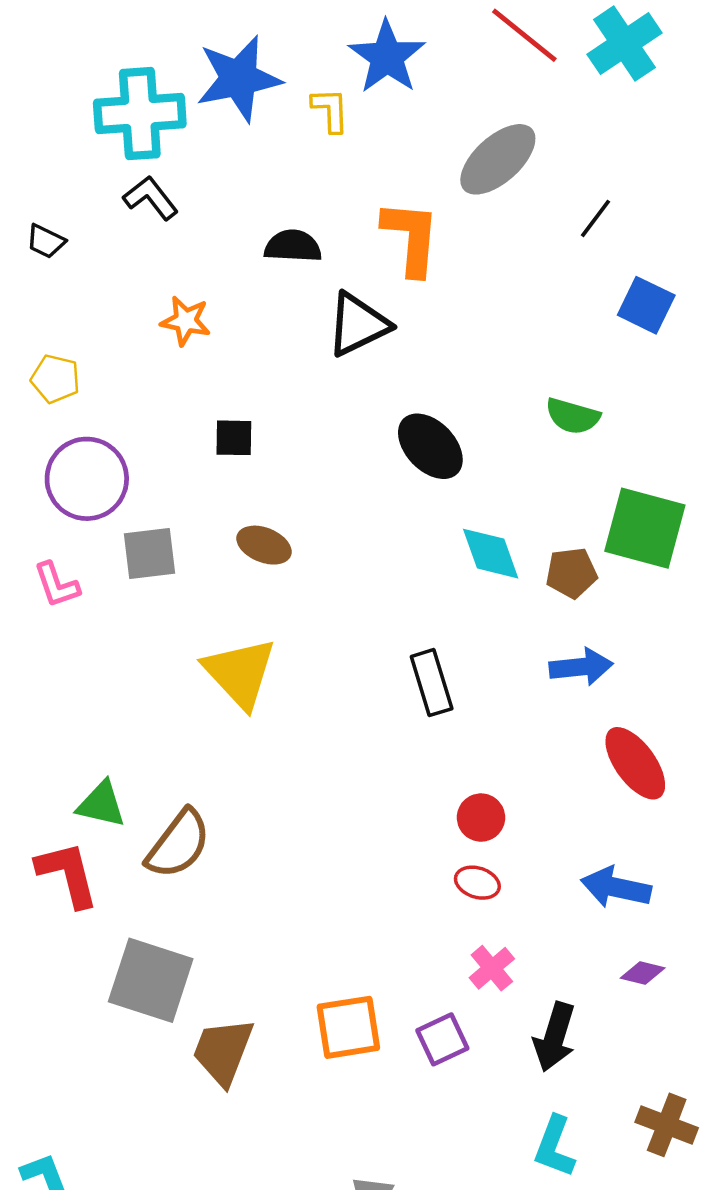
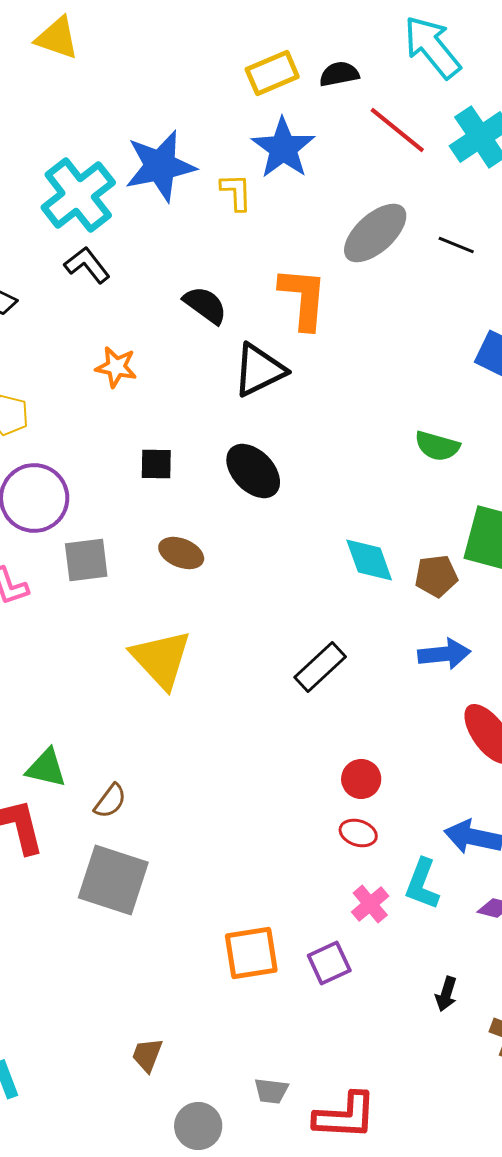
cyan cross: (140, 114) -> (78, 195), turned -34
black line: (596, 218) -> (456, 245), moved, turned 75
black semicircle: (293, 246) -> (205, 305), turned 33
black ellipse: (430, 446) -> (253, 471), moved
black rectangle: (432, 683) -> (320, 667), turned 64
brown semicircle: (178, 844) -> (110, 801), size x0.6
gray square: (151, 980) -> (113, 880), moved
black arrow: (555, 1037) -> (446, 994), moved, size x0.6
brown trapezoid: (223, 1051) -> (147, 1055), moved, size x0.6
cyan L-shape: (555, 1147) -> (422, 884), moved

